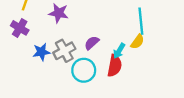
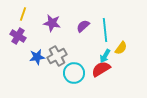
cyan line: (141, 21) -> (105, 30), moved
purple semicircle: (92, 43) -> (83, 26), moved
red semicircle: (115, 66) -> (101, 69), turned -132

